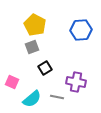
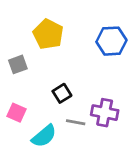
gray square: (32, 47) -> (18, 64), moved
gray line: (57, 97) -> (76, 122), moved

